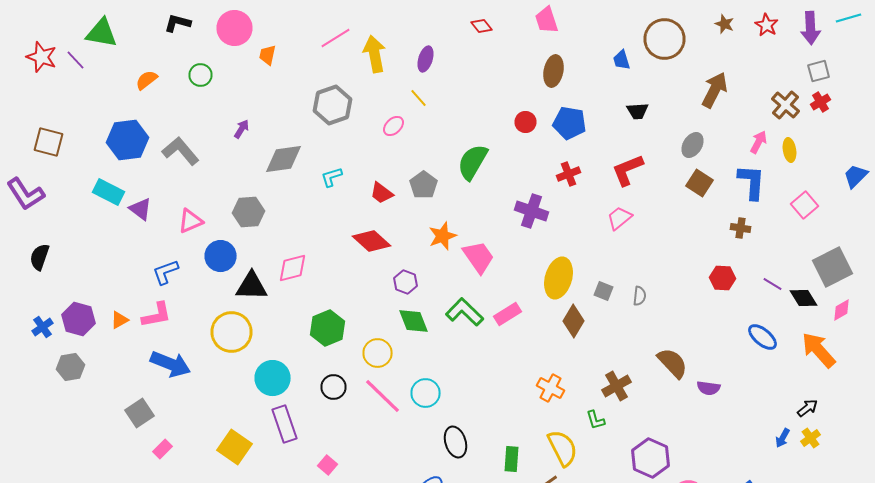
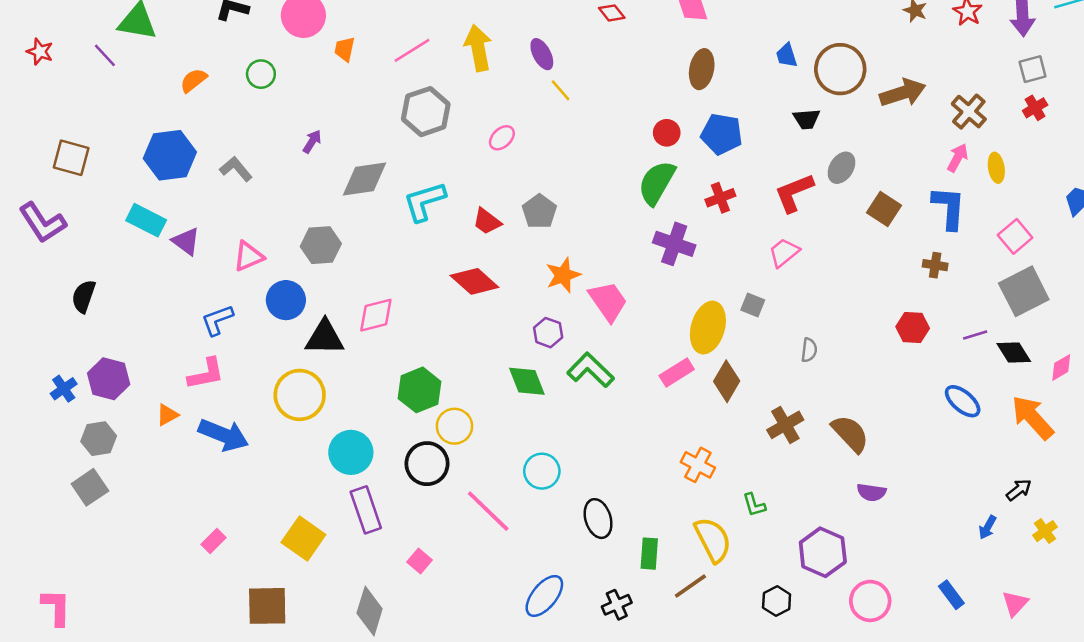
pink line: (336, 38) -> (412, 50), moved
brown circle: (664, 39) -> (840, 69), moved
red star: (42, 57) -> (40, 52), moved, size x0.7
purple ellipse: (426, 59) -> (542, 54), turned -45
brown arrow: (714, 90) -> (903, 93), turned 45
yellow line: (418, 98) -> (561, 90), moved
brown cross: (786, 105) -> (969, 112), moved
gray ellipse: (692, 145) -> (841, 168), moved
gray L-shape: (180, 151) -> (236, 169), size x0.7
green semicircle: (472, 162) -> (657, 183), moved
cyan L-shape: (332, 177) -> (424, 201), size x1.6
black semicircle: (40, 257) -> (84, 296), moved
gray square: (832, 267) -> (1024, 291), moved
purple hexagon: (406, 282) -> (548, 333), moved
purple line: (772, 284) -> (975, 335), turned -48
gray square: (604, 291) -> (753, 305), moved
pink rectangle: (508, 314) -> (677, 372), moved
orange triangle: (120, 320) -> (167, 415), moved
yellow circle: (378, 353) -> (454, 426), moved
brown cross: (616, 386) -> (785, 425), moved
black circle: (334, 387) -> (427, 464), size x1.4
purple semicircle: (708, 388) -> (871, 492), moved
pink line: (382, 396) -> (488, 511), moved
gray square: (140, 413) -> (90, 487), moved
yellow cross: (810, 438) -> (1045, 531), moved
black ellipse: (456, 442) -> (598, 519), moved

